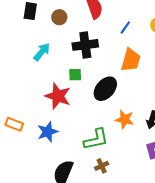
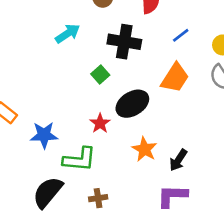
green square: (75, 75) -> (100, 75), turned 32
red star: (58, 96) -> (100, 123), moved, size x0.6
green L-shape: (96, 139) -> (80, 159), moved

